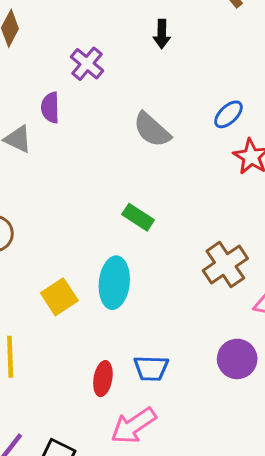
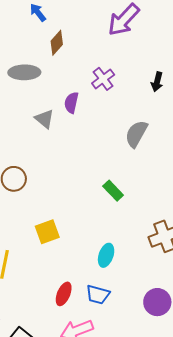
black arrow: (162, 34) -> (157, 82), moved
gray semicircle: (152, 130) -> (136, 134), turned 64
cyan ellipse: (114, 283) -> (106, 255), moved, size x0.7

